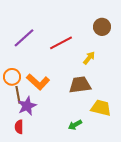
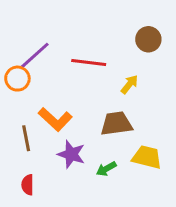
red line: (61, 43) -> (89, 63), turned 35
orange circle: (12, 77) -> (17, 79), moved
purple star: (27, 106) -> (71, 154), moved, turned -30
green arrow: (75, 125) -> (106, 169), moved

